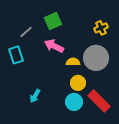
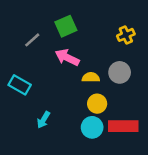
cyan rectangle: (16, 55) -> (20, 85), moved, turned -42
gray circle: (96, 58) -> (120, 72), size x0.7
red rectangle: (99, 101) -> (123, 126), turned -45

